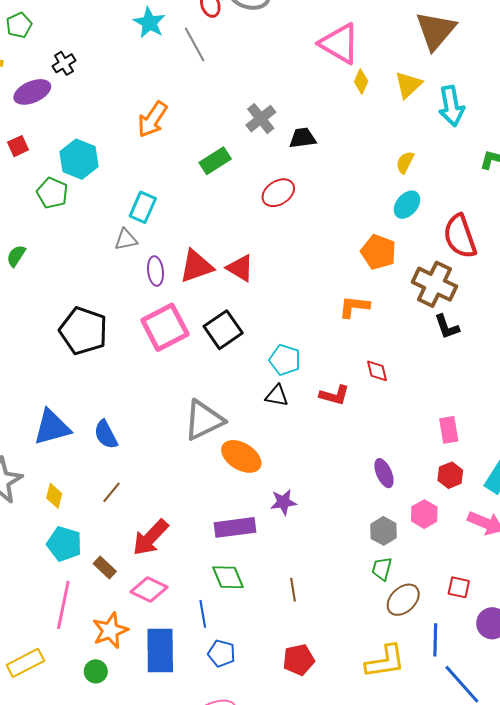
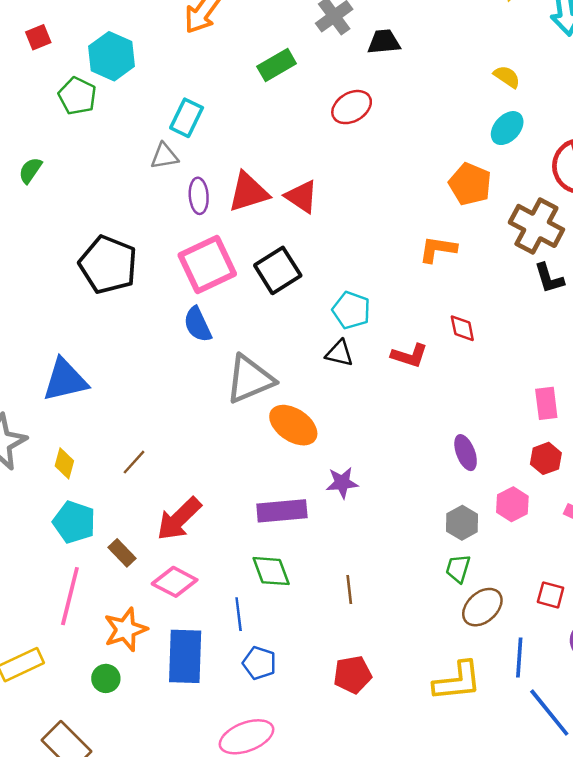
yellow semicircle: (405, 162) -> (507, 77), turned 95
blue semicircle: (106, 434) -> (198, 324), moved

